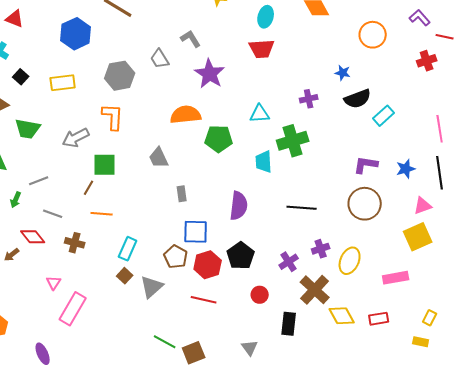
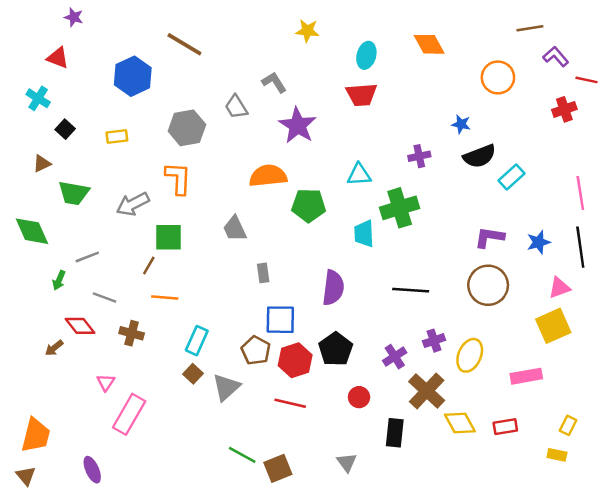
yellow rectangle: (63, 83) -> (117, 136), size x0.7

